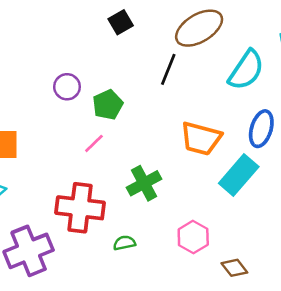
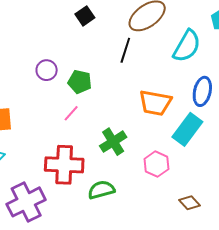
green pentagon: (108, 105) -> (80, 82), turned -30
pink hexagon: (193, 237) -> (156, 164), moved
green semicircle: (124, 243) -> (101, 190), size x1.5

